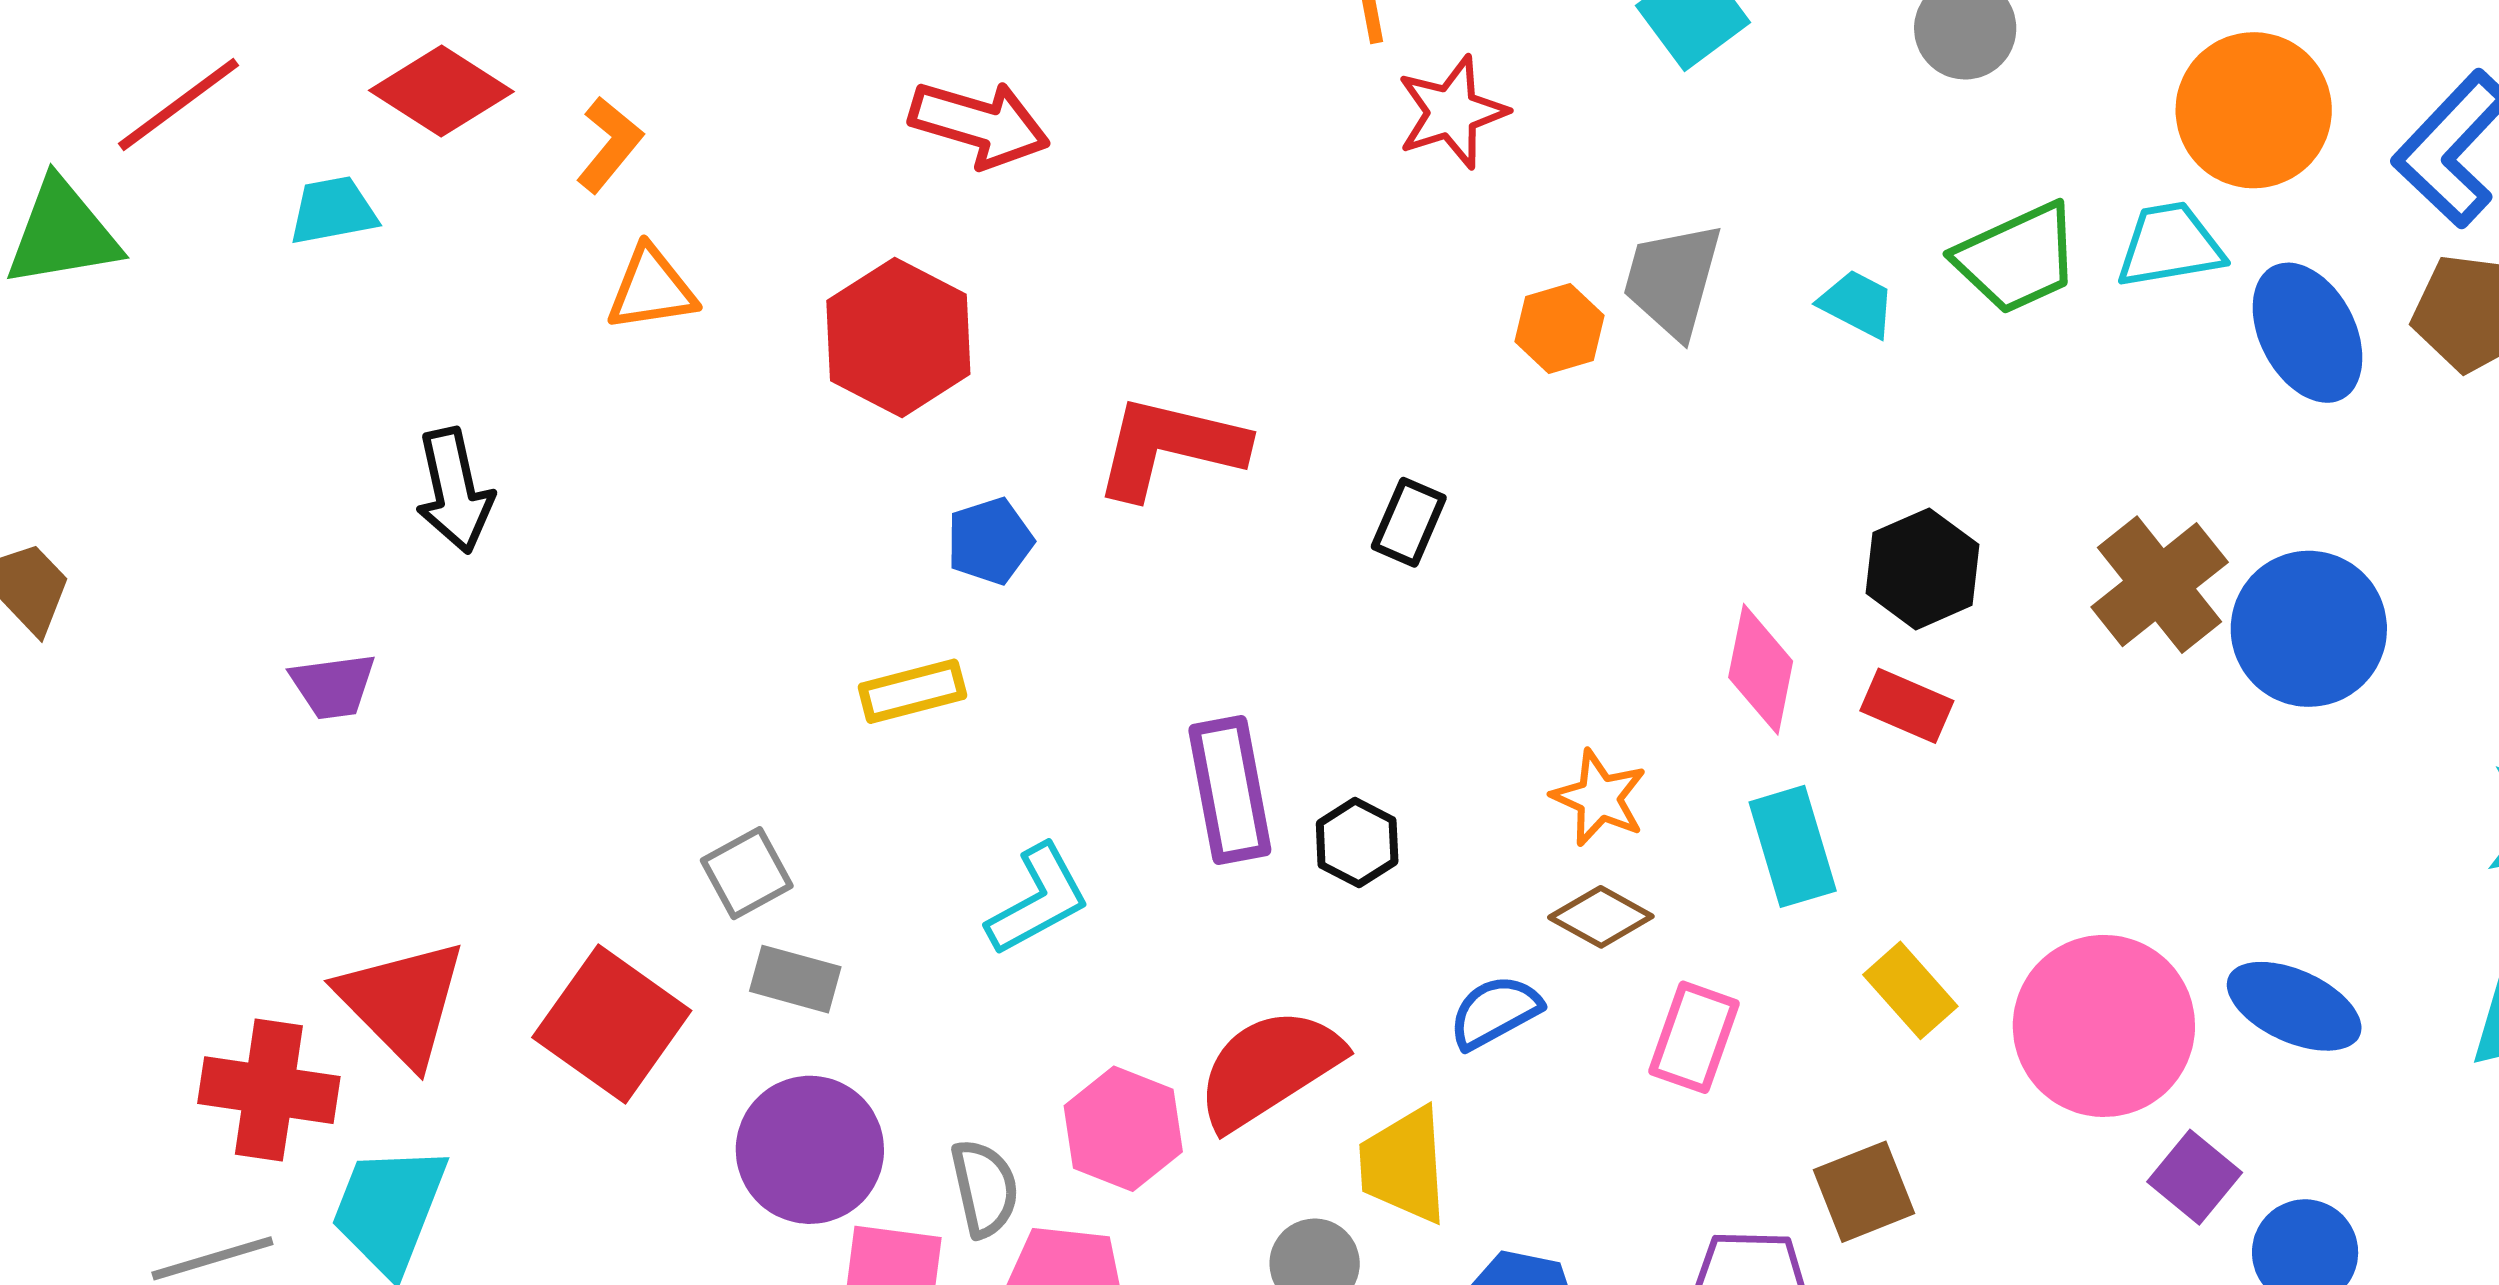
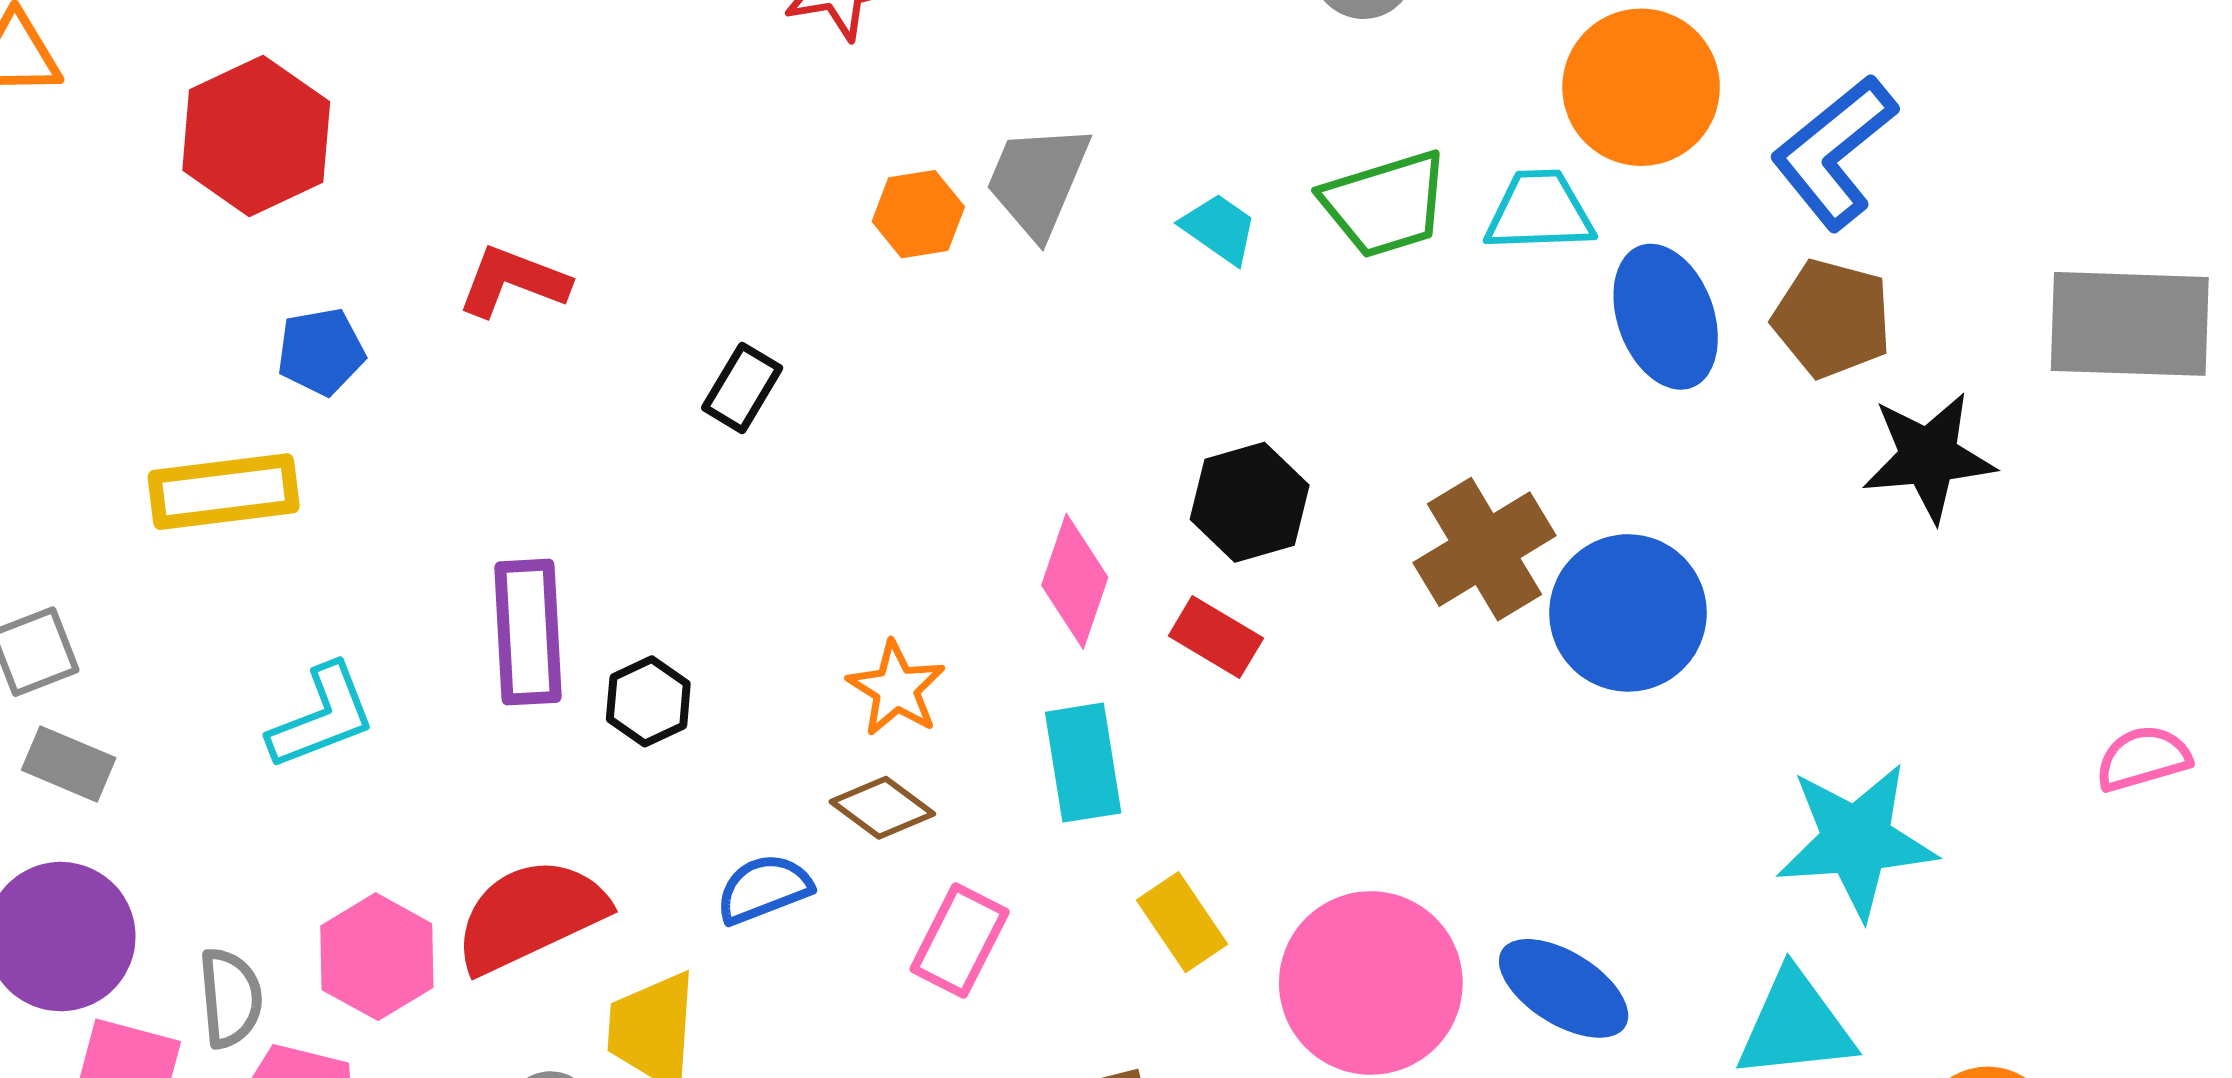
red L-shape: (1170, 447) -> (513, 281), size x0.7
yellow rectangle: (912, 691) -> (224, 492), size x1.4

